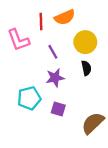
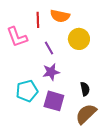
orange semicircle: (65, 17) -> (60, 16), turned 36
black semicircle: (86, 68) -> (85, 89), moved
purple square: (58, 109) -> (54, 101), size x1.5

